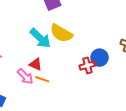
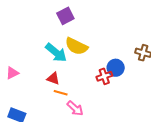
pink arrow: (25, 76) -> (75, 108), moved

